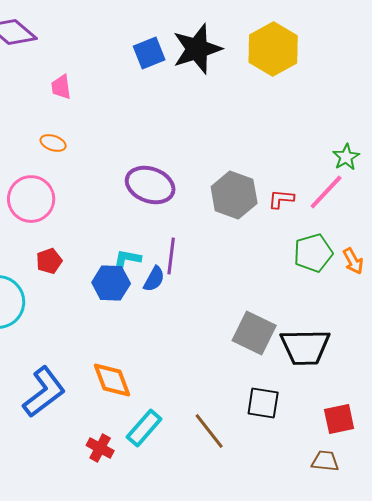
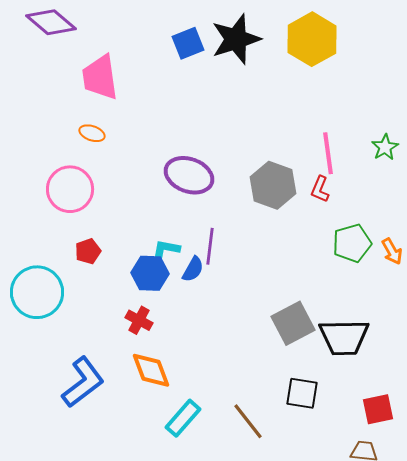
pink trapezoid: (61, 87) -> (100, 77), size x1.8
pink line: (326, 192) -> (328, 153), moved, turned -51
red L-shape: (281, 199) -> (320, 189), turned -72
gray square: (254, 333) -> (293, 323), turned 36
red cross: (100, 448) -> (139, 320), moved

